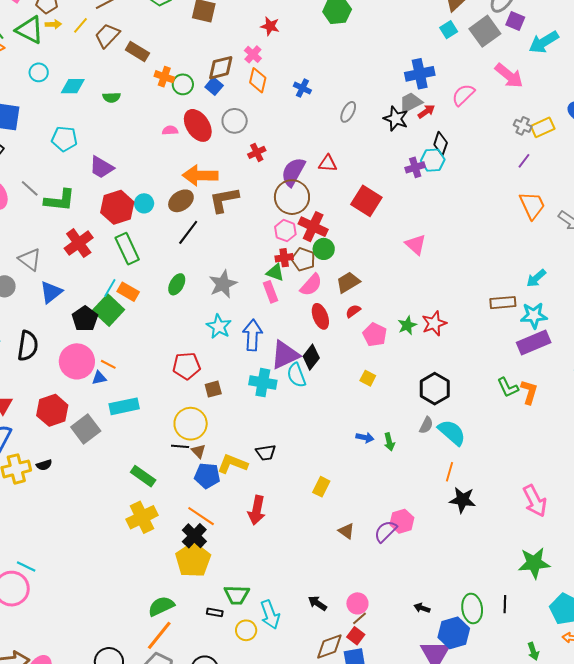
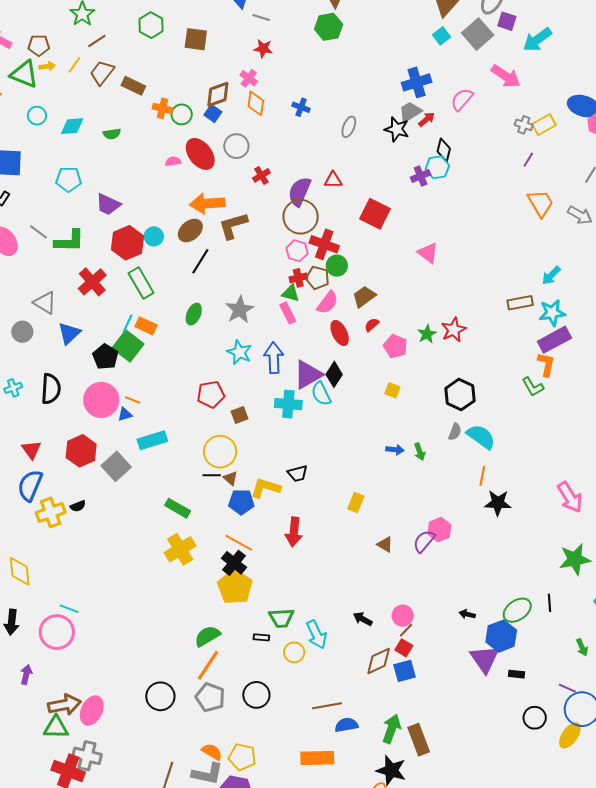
orange L-shape: (529, 392) -> (546, 364), moved
green ellipse: (472, 608) -> (517, 610), turned 68

